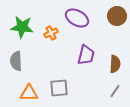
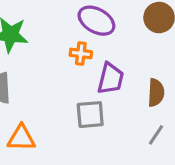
orange cross: (51, 33) -> (81, 53), moved, turned 32
gray square: (59, 88) -> (90, 115), moved

